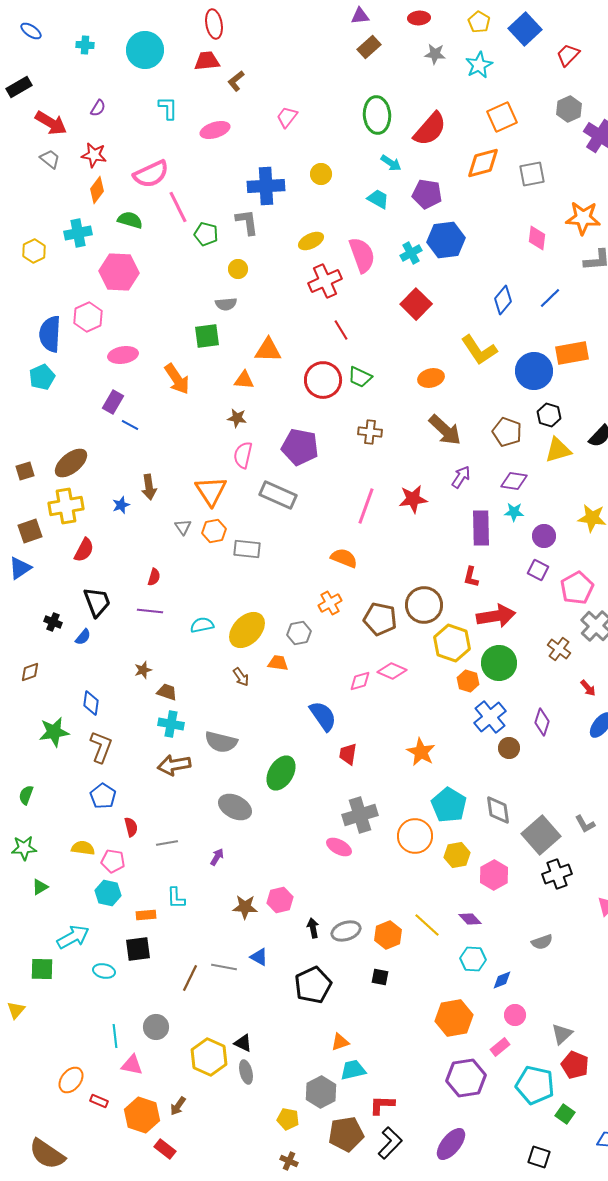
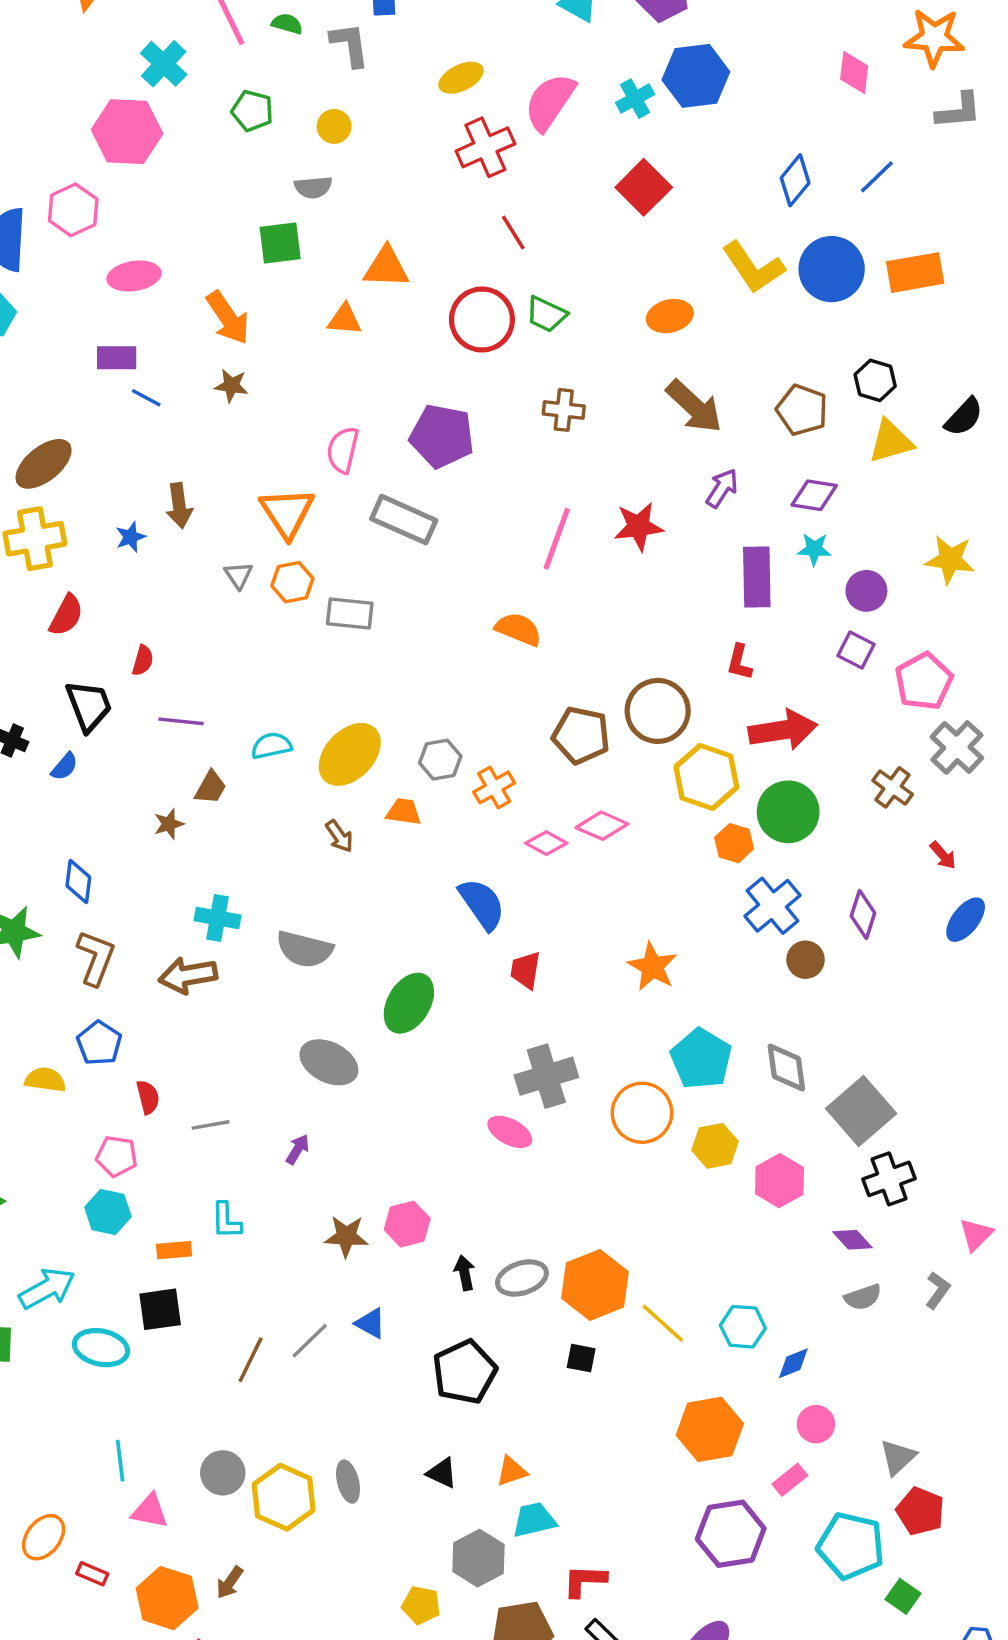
green semicircle: (130, 220) -> (287, 24), moved, size x0.7
cyan cross: (78, 233) -> (164, 64), moved, turned -36
green pentagon: (206, 234) -> (252, 111), moved
pink semicircle: (362, 255) -> (550, 102), turned -126
blue circle: (534, 371) -> (832, 269), moved
purple rectangle: (113, 402) -> (117, 358), turned 60
brown star: (237, 418) -> (231, 386), moved
red semicircle: (154, 577) -> (143, 660), moved
orange cross: (330, 603) -> (494, 787), moved
pink diamond: (360, 681) -> (546, 843), turned 45
brown trapezoid: (167, 692) -> (211, 787), moved, turned 100
brown arrow: (174, 765) -> (188, 975), moved
gray L-shape: (585, 824) -> (938, 1290), moved, turned -115
yellow semicircle: (83, 848) -> (45, 1080), moved
purple diamond: (470, 919) -> (852, 1240), moved
yellow line: (427, 925) -> (663, 1323), moved
orange hexagon: (388, 935) -> (595, 1285), size x1.4
gray line: (224, 967) -> (310, 1341), turned -55
cyan ellipse: (104, 971) -> (101, 1348), size x1.4
gray circle: (156, 1027) -> (223, 1473), moved
black triangle: (243, 1043) -> (442, 1473), moved
gray ellipse: (246, 1072) -> (348, 1482), moved

